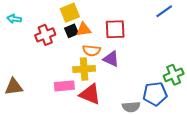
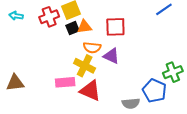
red cross: (45, 35) -> (49, 17), moved
yellow cross: (84, 69) -> (85, 66), turned 30
blue pentagon: (155, 94) -> (154, 91), turned 30

